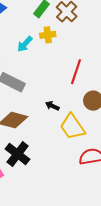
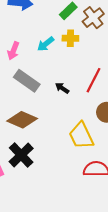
black arrow: (52, 106) -> (62, 88), moved

